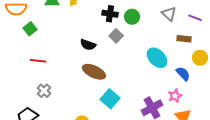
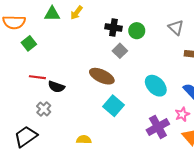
black semicircle: (88, 45) -> (56, 87), moved
cyan ellipse: (157, 58) -> (156, 86), moved
brown ellipse: (94, 72) -> (102, 76), moved
cyan square: (110, 99) -> (113, 106), moved

